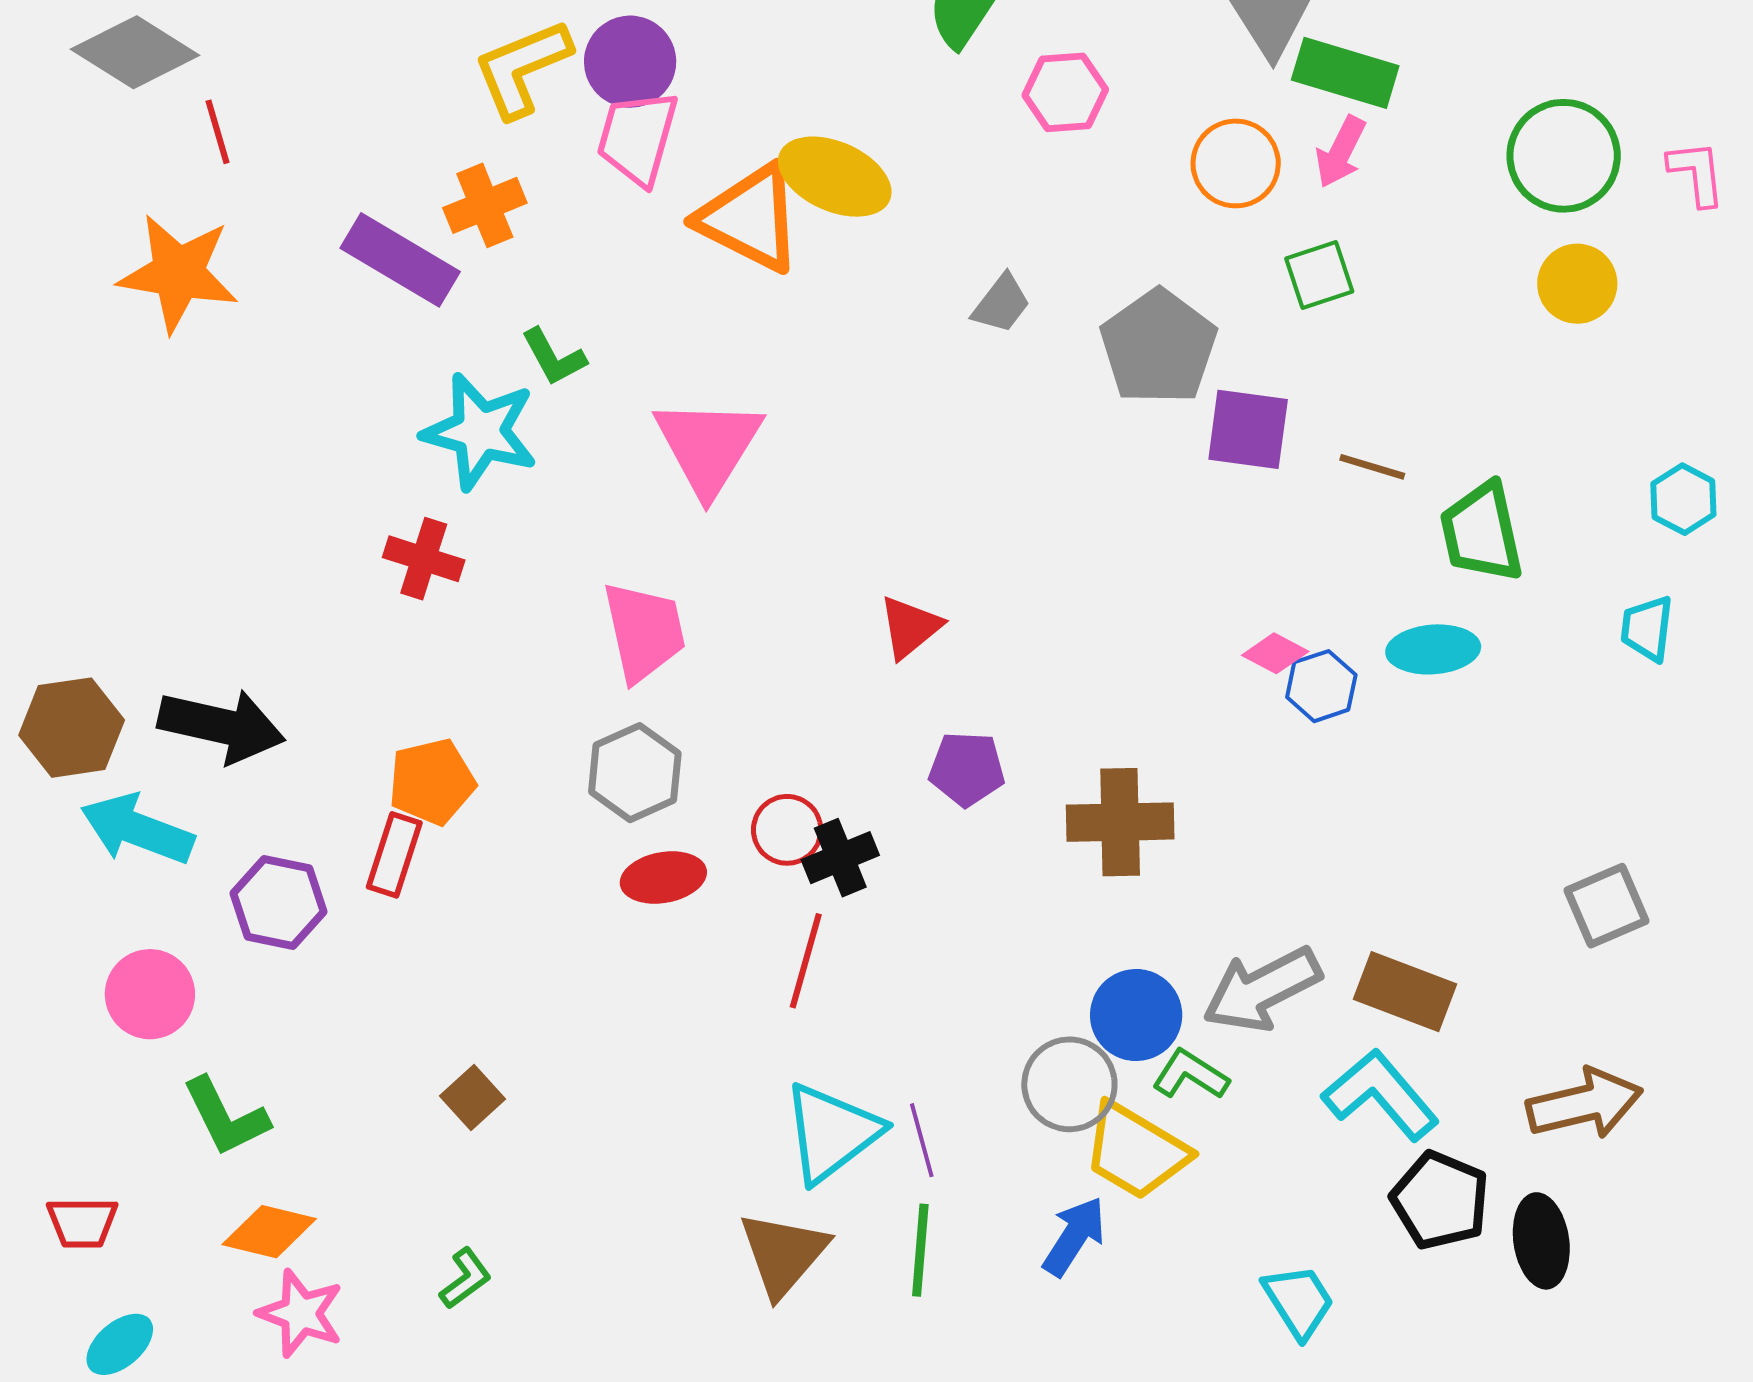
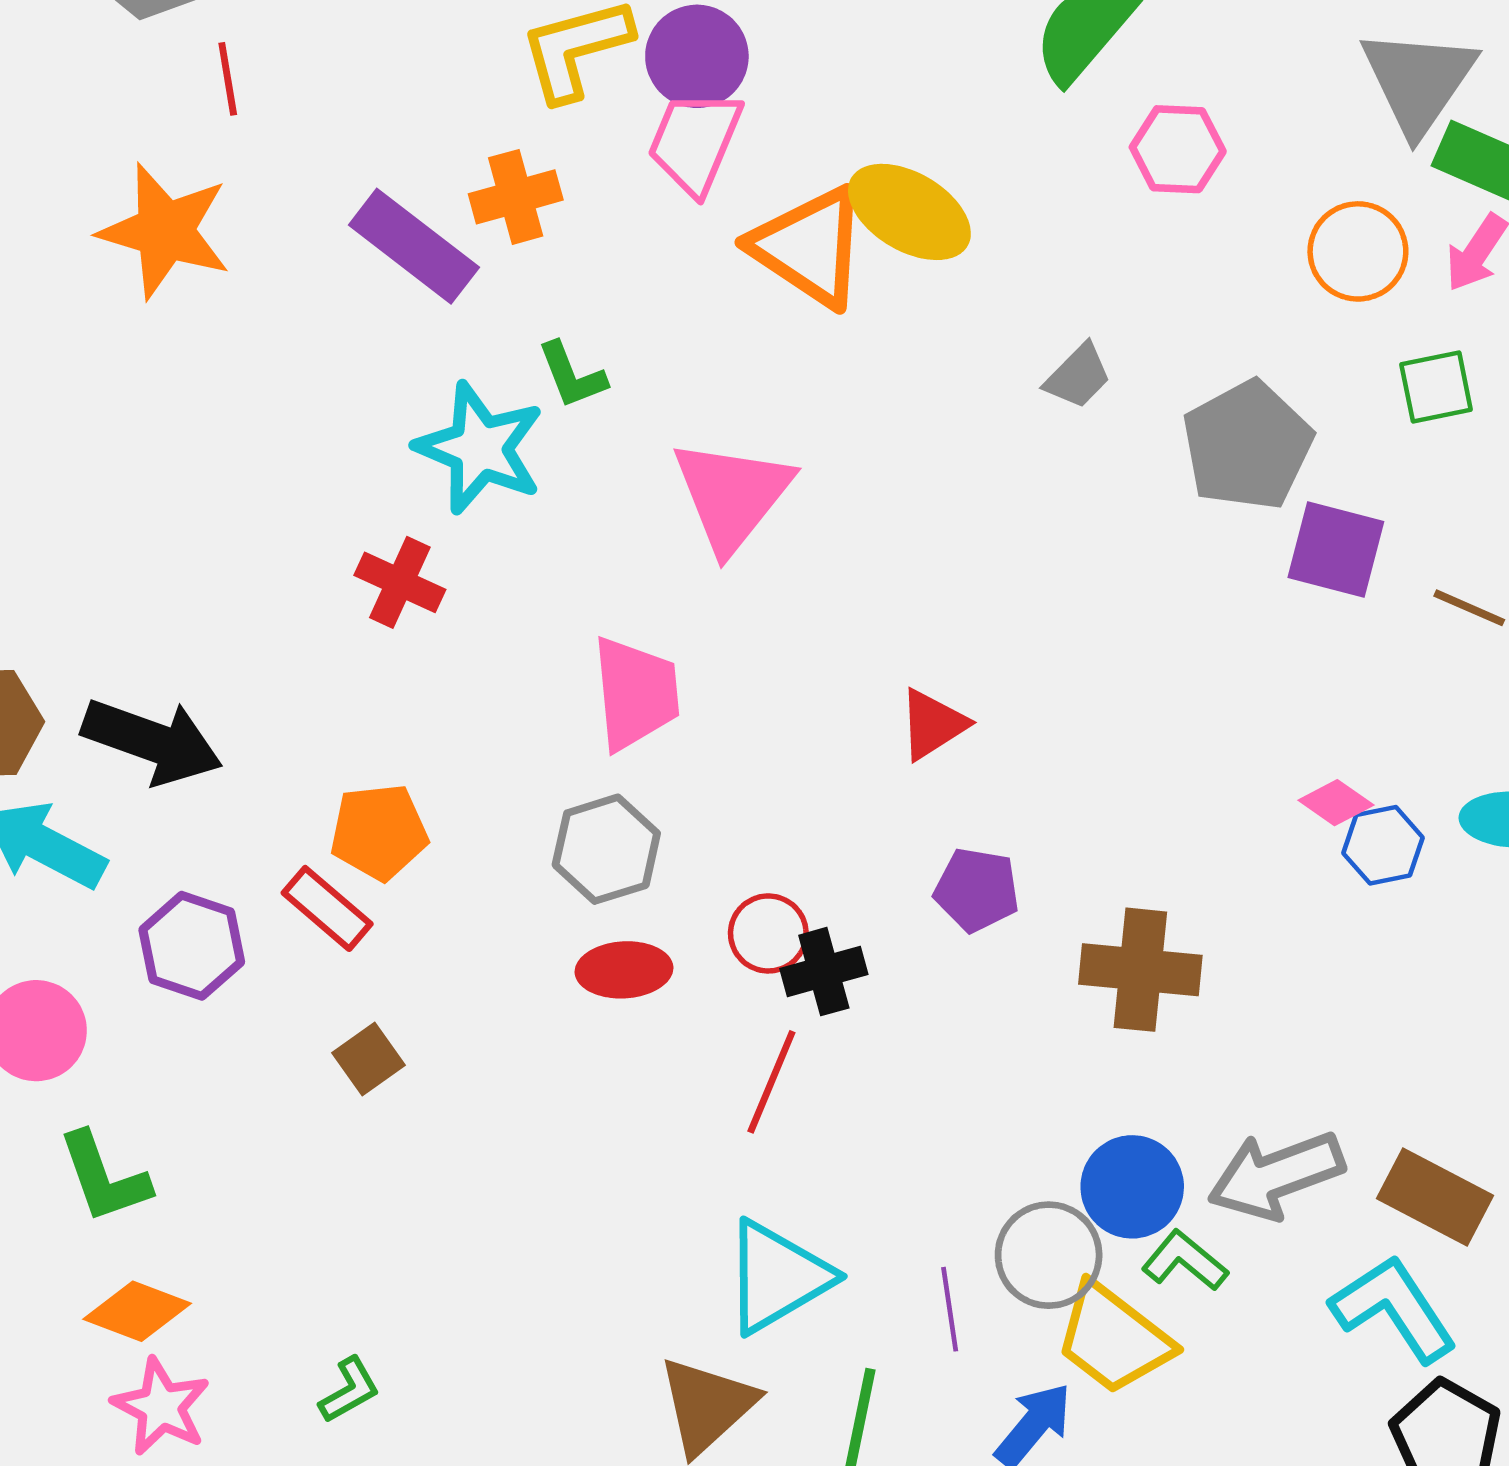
red rectangle: (394, 855) -> (327, 908), turned -74
brown square: (473, 1097) -> (368, 1059), moved
purple line: (922, 1140) -> (950, 1309), moved

